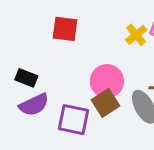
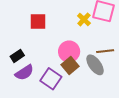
black rectangle: (26, 78) -> (17, 56), turned -48
purple square: (73, 120) -> (51, 79), turned 30

